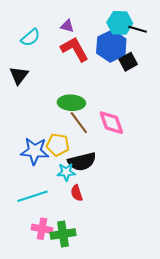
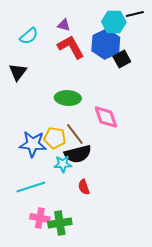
black line: (138, 29) -> (135, 14), moved, turned -30
brown line: (79, 123) -> (75, 134), moved
red semicircle: (77, 193) -> (84, 187), moved

